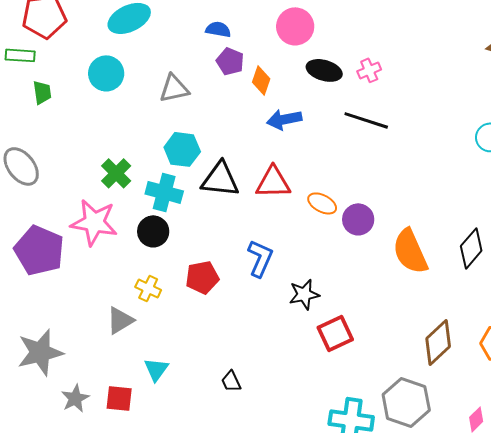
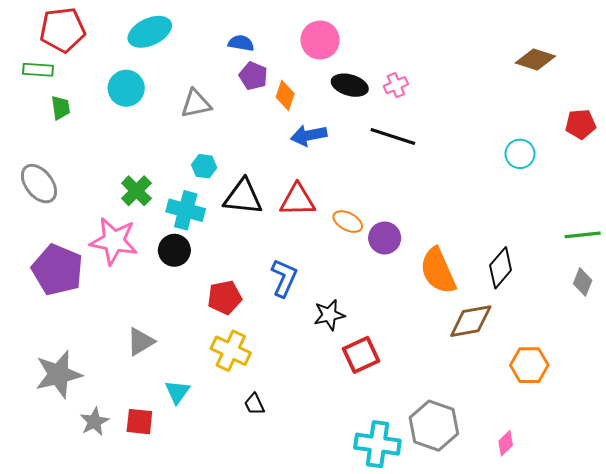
cyan hexagon: (182, 149) -> (204, 166), size x0.7
yellow cross: (148, 288) -> (231, 351), moved, size x1.5
brown diamond: (438, 342) -> (471, 321), moved, turned 33

